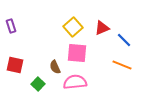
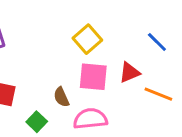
red triangle: (102, 28) -> (129, 72), moved
blue line: (124, 40) -> (157, 42), moved

